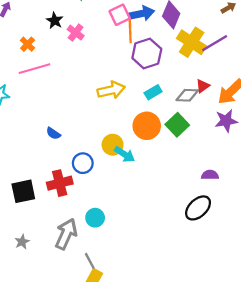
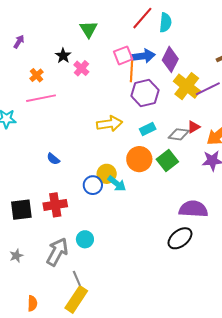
blue circle: (83, 163) -> (93, 185), moved
purple semicircle: (210, 175) -> (193, 209), size x1.8

